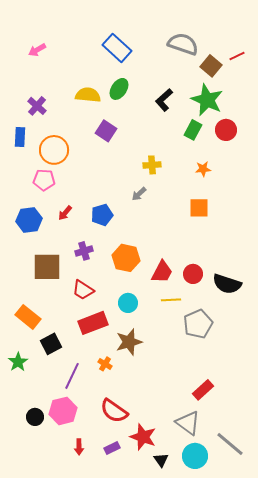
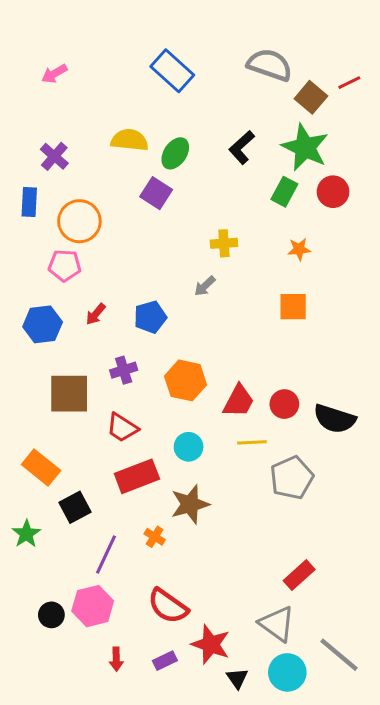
green ellipse: (119, 89) -> (175, 153), moved

